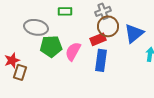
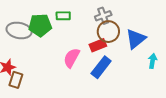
gray ellipse: (36, 27) -> (19, 30), moved
green pentagon: (51, 46) -> (40, 25), moved
blue rectangle: (101, 60) -> (101, 67), turned 30

